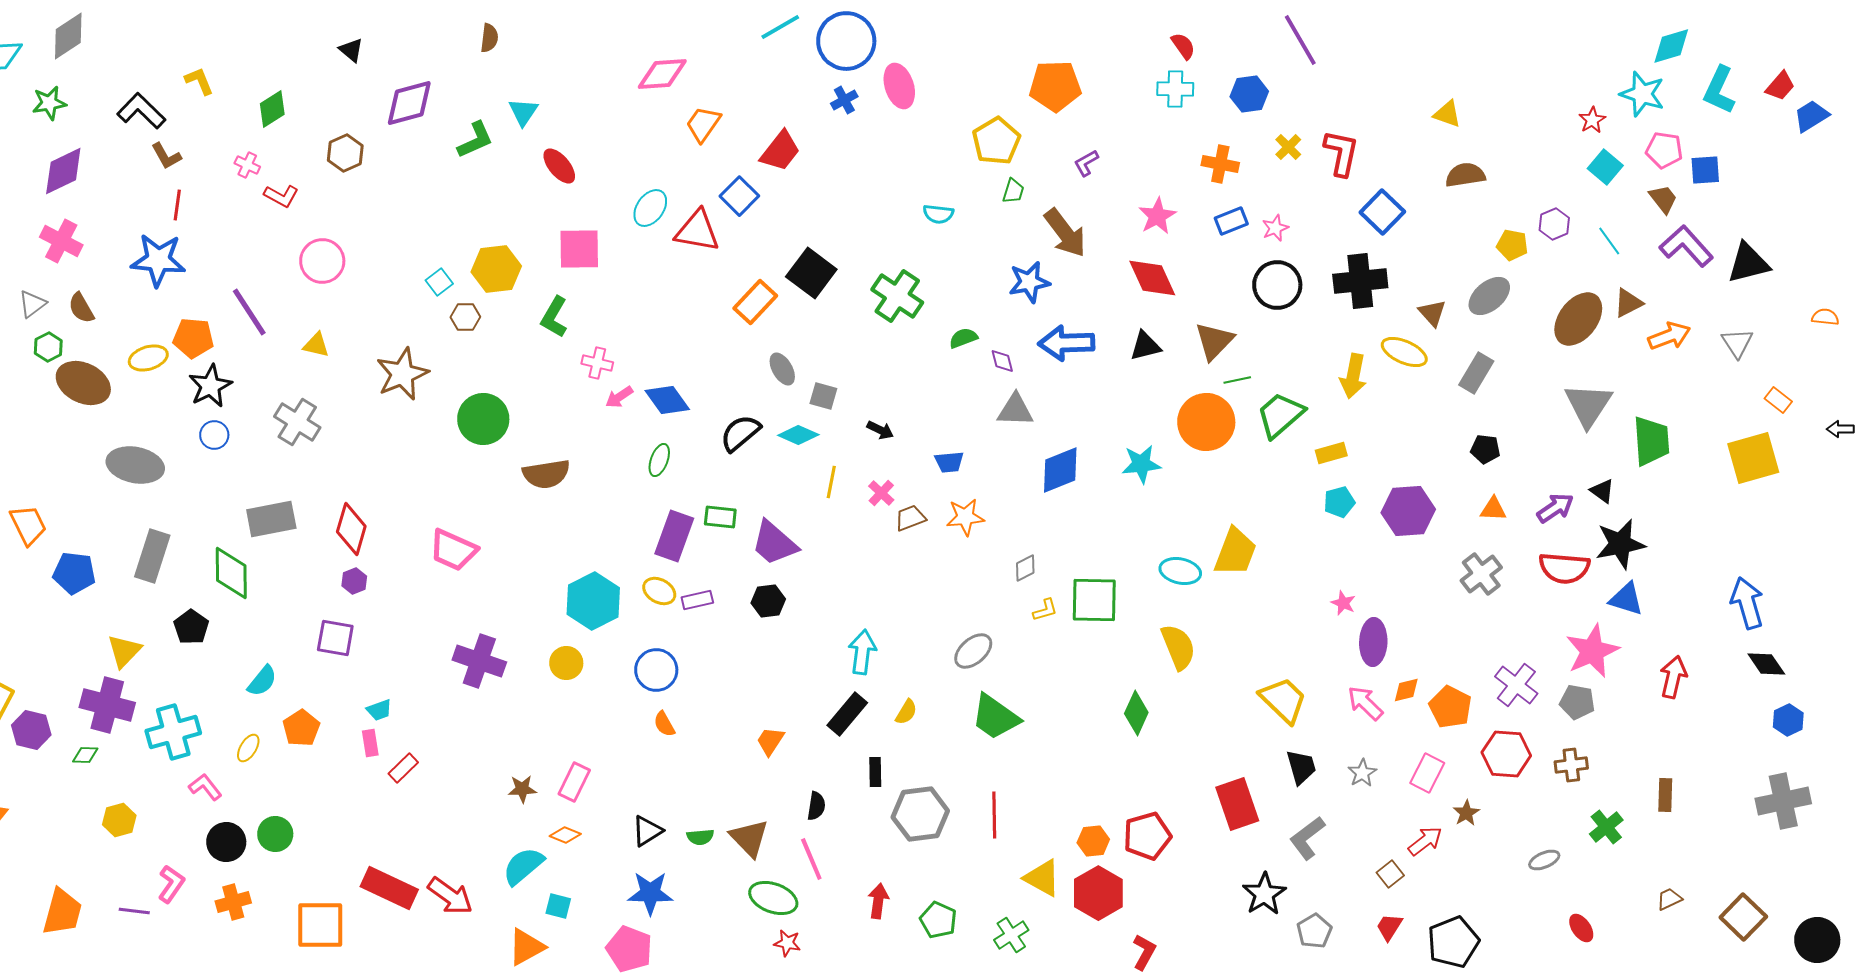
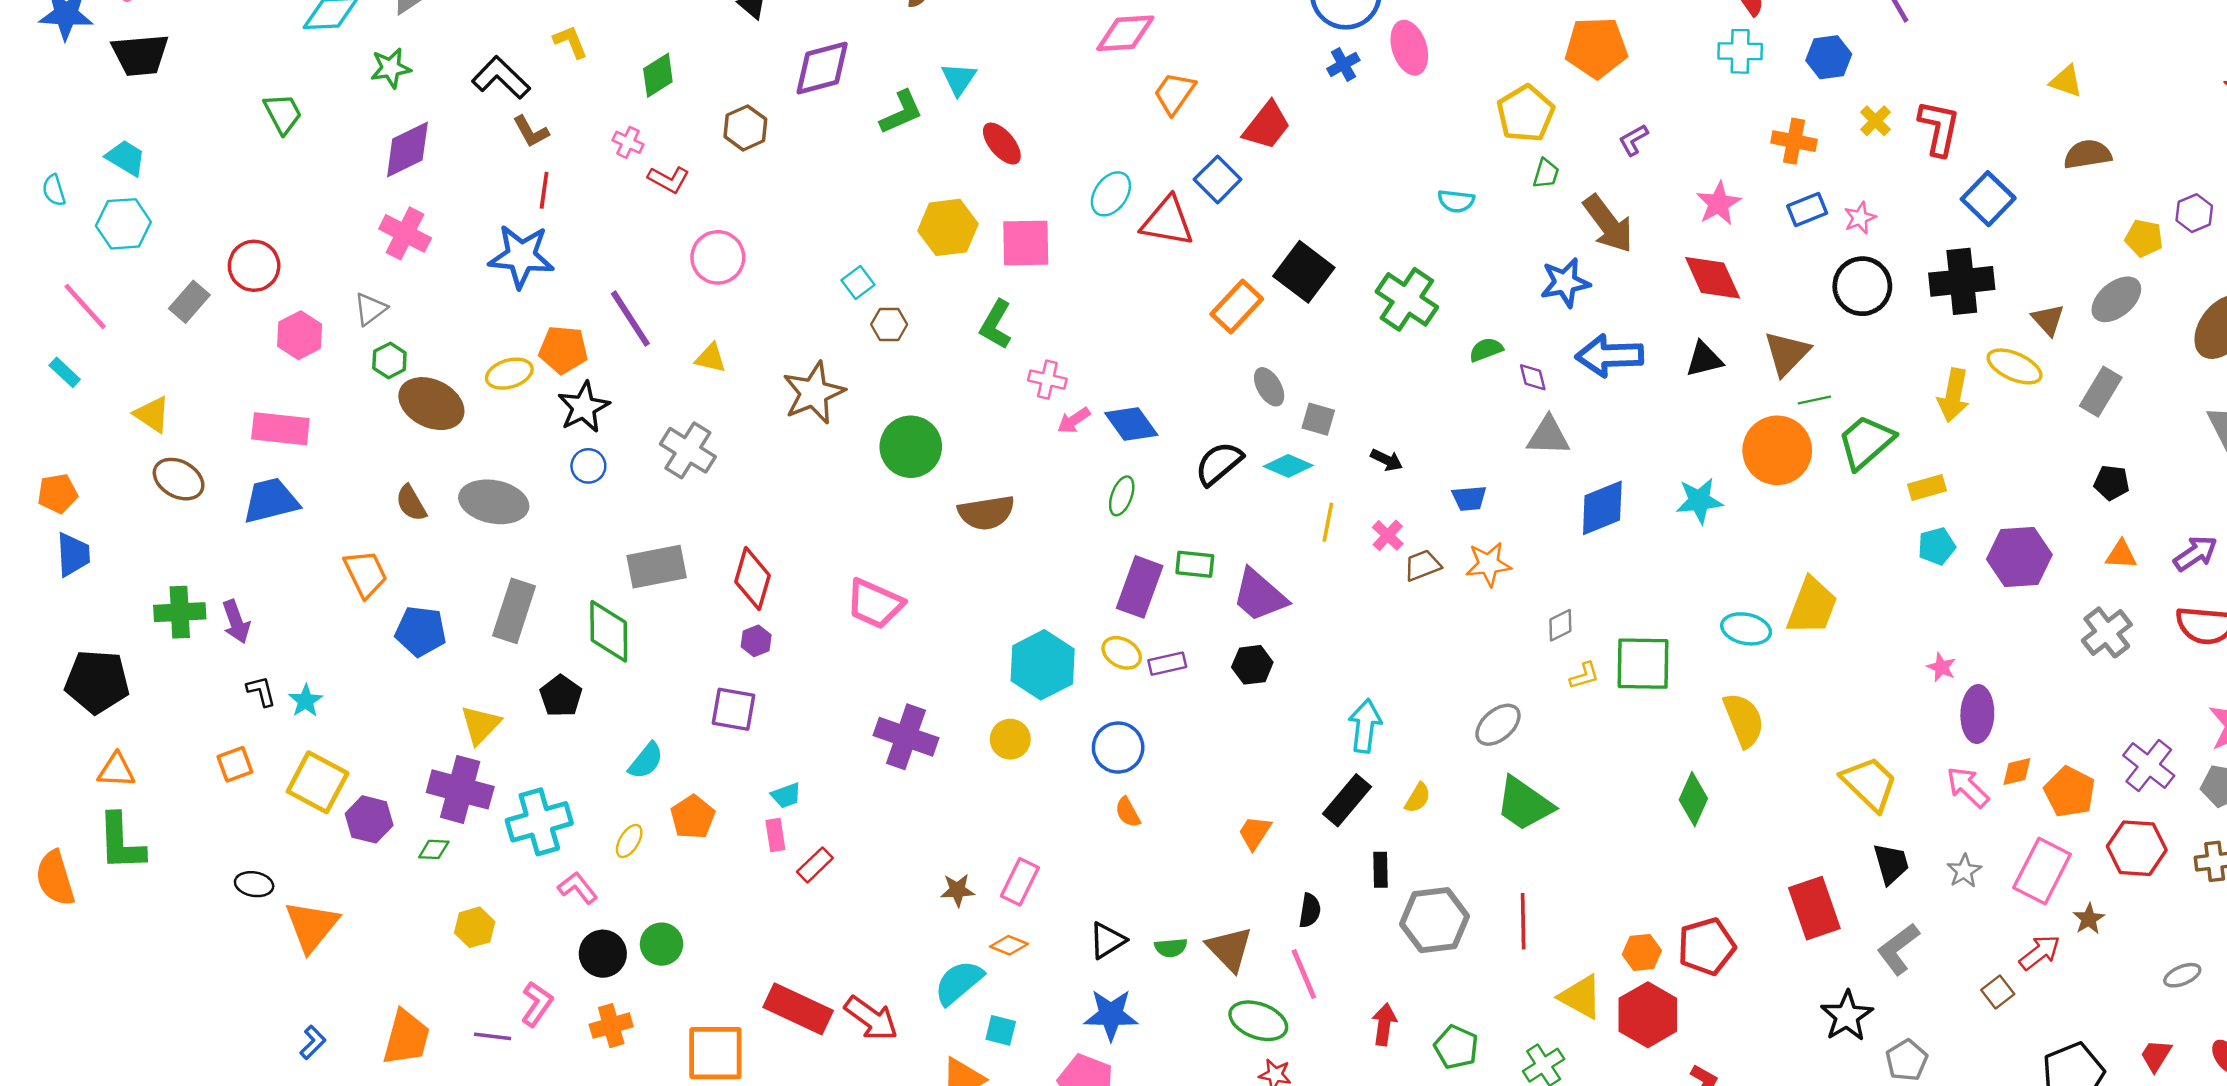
yellow hexagon: (496, 269) -> (948, 227), moved
brown semicircle: (81, 308) -> (411, 503), moved
pink rectangle: (1427, 773) -> (2042, 871), size x1.4
red trapezoid: (1389, 927) -> (2156, 1056), moved

